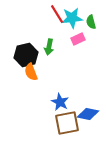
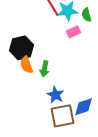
green arrow: (49, 47) -> (44, 69), moved
blue diamond: (88, 114) -> (83, 107), turned -30

